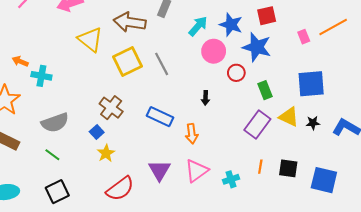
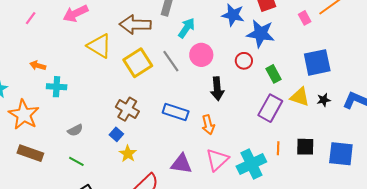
cyan arrow: (198, 26) -> (187, 28), moved
pink circle: (214, 51) -> (201, 55), moved
orange arrow: (20, 61) -> (38, 66), moved
black arrow: (206, 98) -> (217, 89), size x1.6
gray semicircle: (55, 123) -> (75, 130), size x0.6
purple triangle: (159, 170) -> (181, 164), turned -45
cyan cross: (231, 179) -> (251, 164), size x1.8

